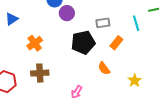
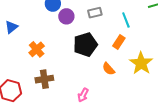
gray rectangle: (103, 23) -> (95, 13), moved
cyan line: (136, 23) -> (126, 20), moved
yellow star: (135, 81) -> (141, 63), moved, size x1.6

